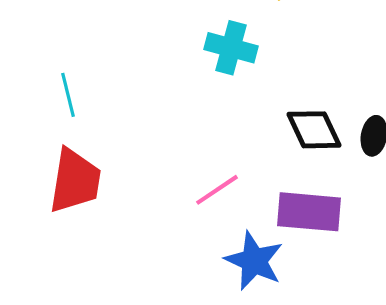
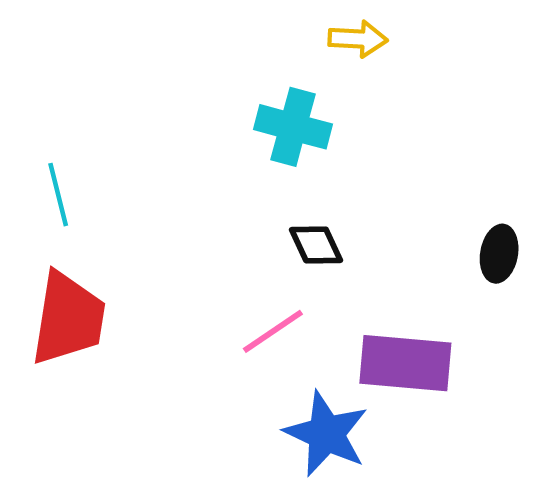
black diamond: (314, 130) -> (316, 245), moved, size x0.7

